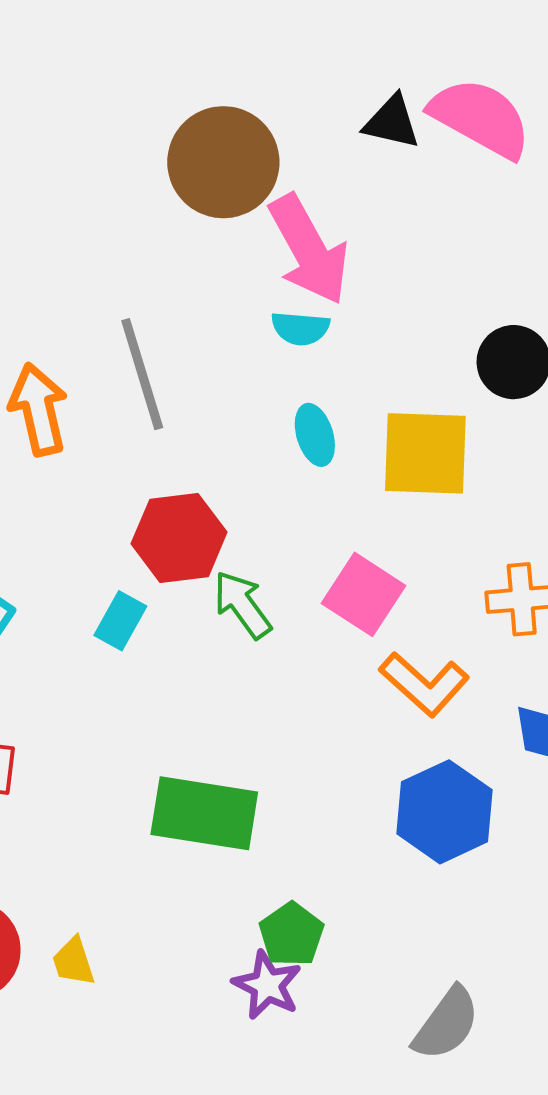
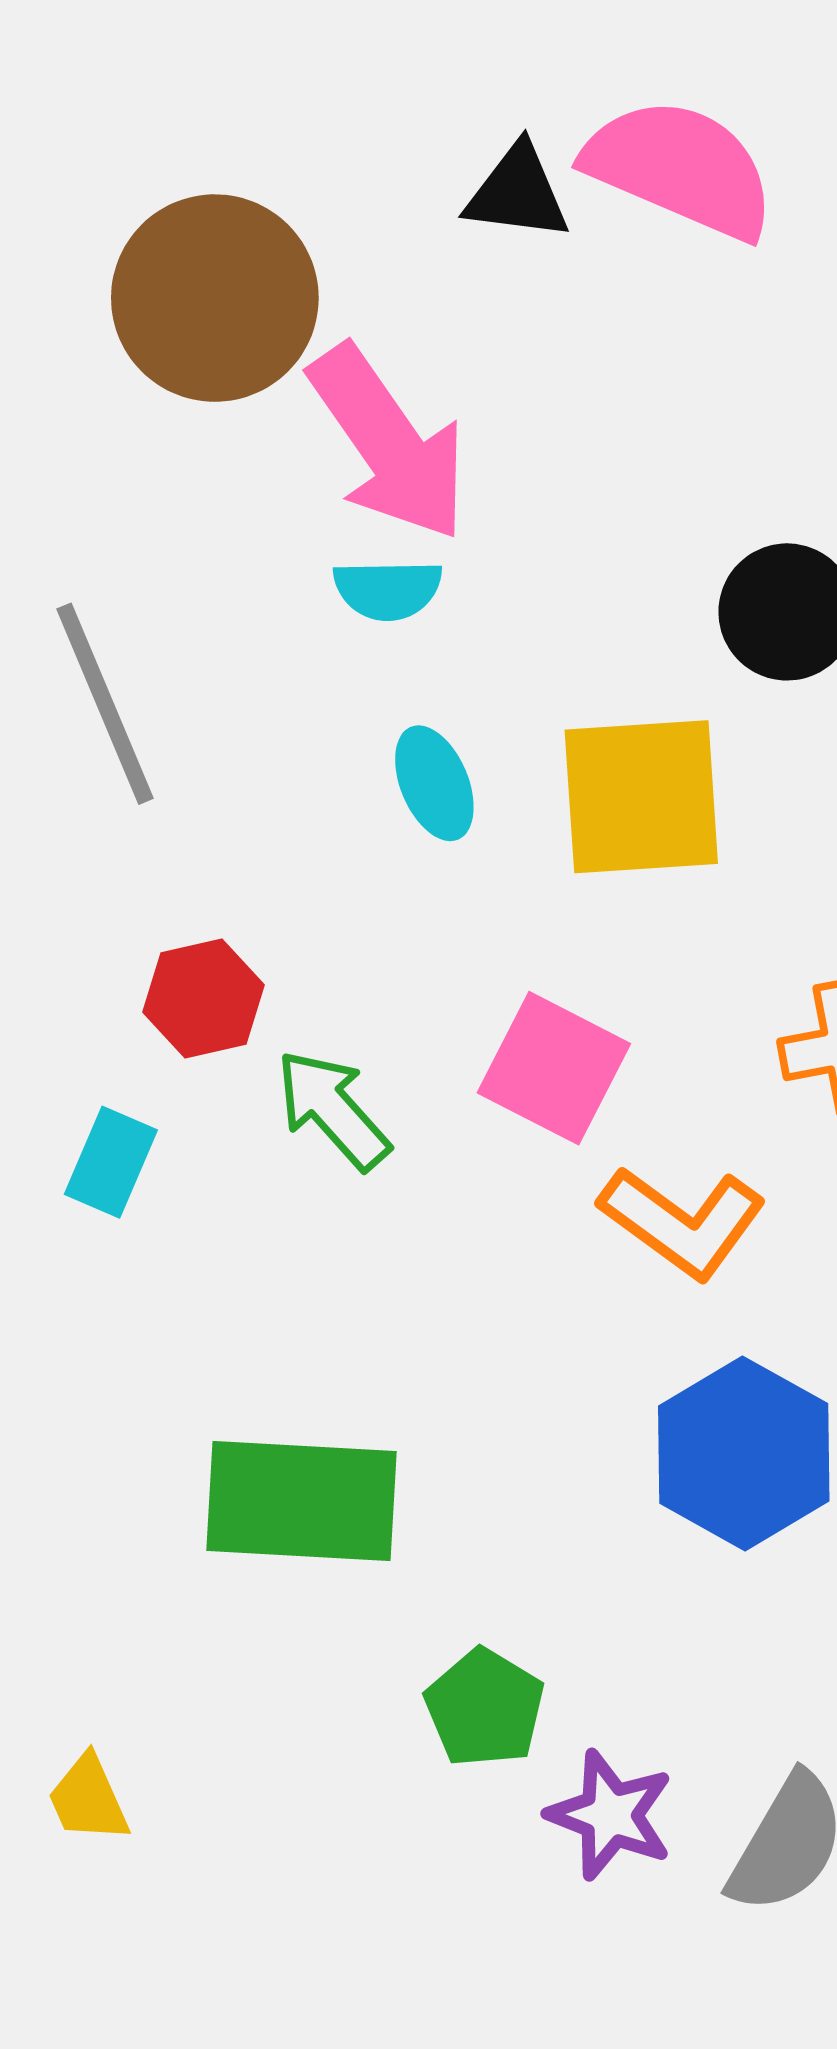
red hexagon: (179, 538) -> (203, 998), size x0.7
purple star: (267, 985) -> (610, 1815), moved

